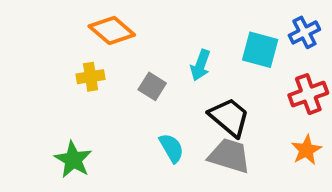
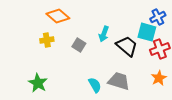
cyan square: (260, 50) -> (147, 32), moved
black trapezoid: (229, 117) -> (127, 46), moved
cyan semicircle: (171, 148) -> (95, 85), moved

